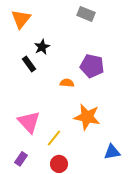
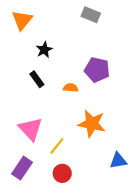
black rectangle: (29, 64) -> (37, 79), moved
purple rectangle: (21, 159) -> (22, 168), size x1.5

